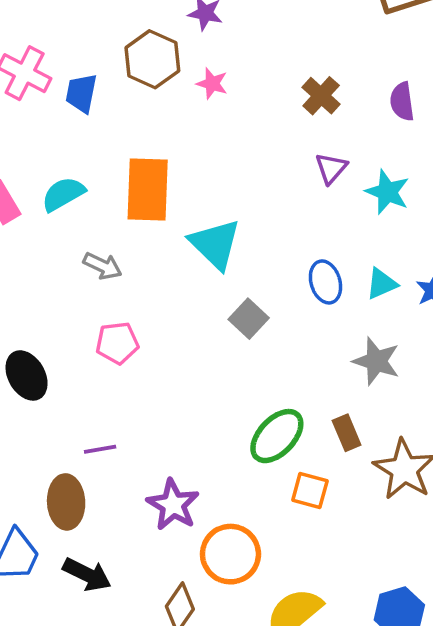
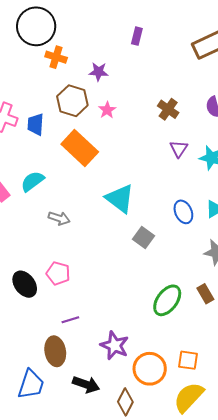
pink star: (212, 83) -> (107, 110), turned 30
orange rectangle: (148, 189) -> (80, 148), moved, turned -42
pink pentagon: (117, 343) -> (58, 273), moved, turned 30
orange square: (310, 491) -> (188, 360), moved
black arrow: (87, 574) -> (86, 384), moved

